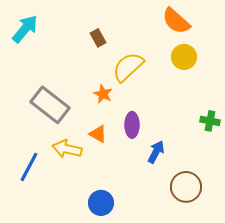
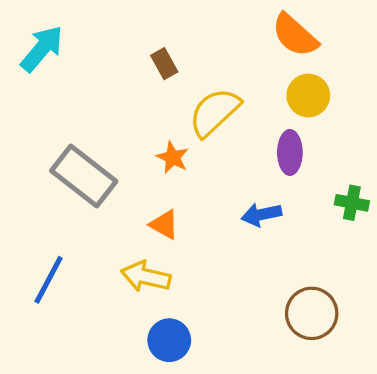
purple ellipse: (132, 125) -> (290, 152), moved
yellow arrow: (67, 149) -> (146, 277), moved
blue arrow: (156, 152) -> (261, 214), moved, turned -130

